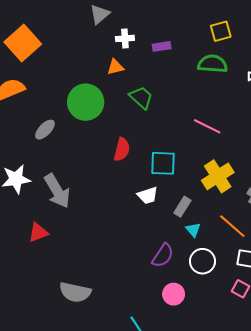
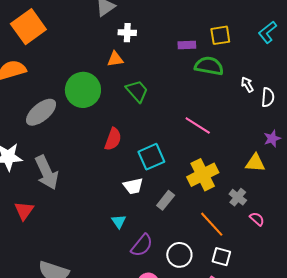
purple rectangle: (162, 46) -> (187, 45), moved
gray ellipse: (45, 130) -> (41, 112), size x1.5
cyan square: (163, 163) -> (151, 157), turned -32
cyan triangle: (193, 230) -> (119, 221), moved
red triangle: (38, 232) -> (24, 211), turned -40

